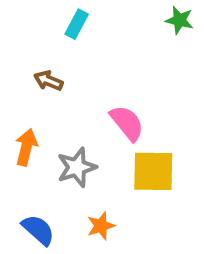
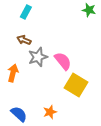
cyan rectangle: (77, 24) -> (26, 12), moved
gray star: (77, 167) -> (38, 57), moved
yellow square: (153, 171) -> (76, 85), turned 30

